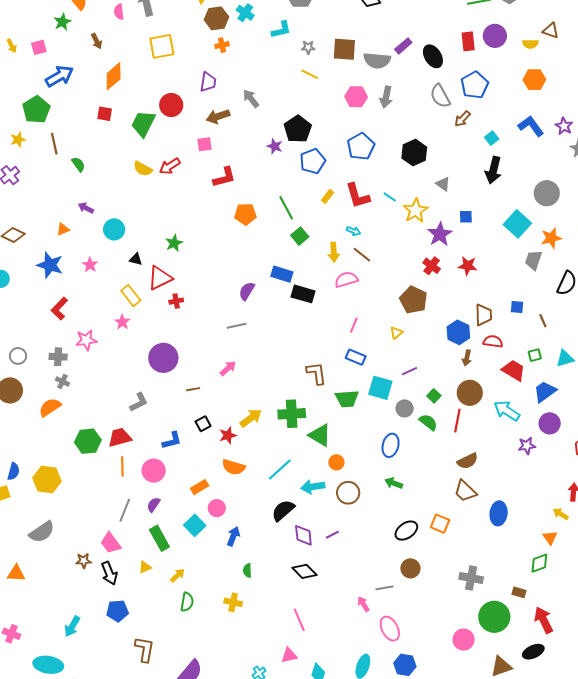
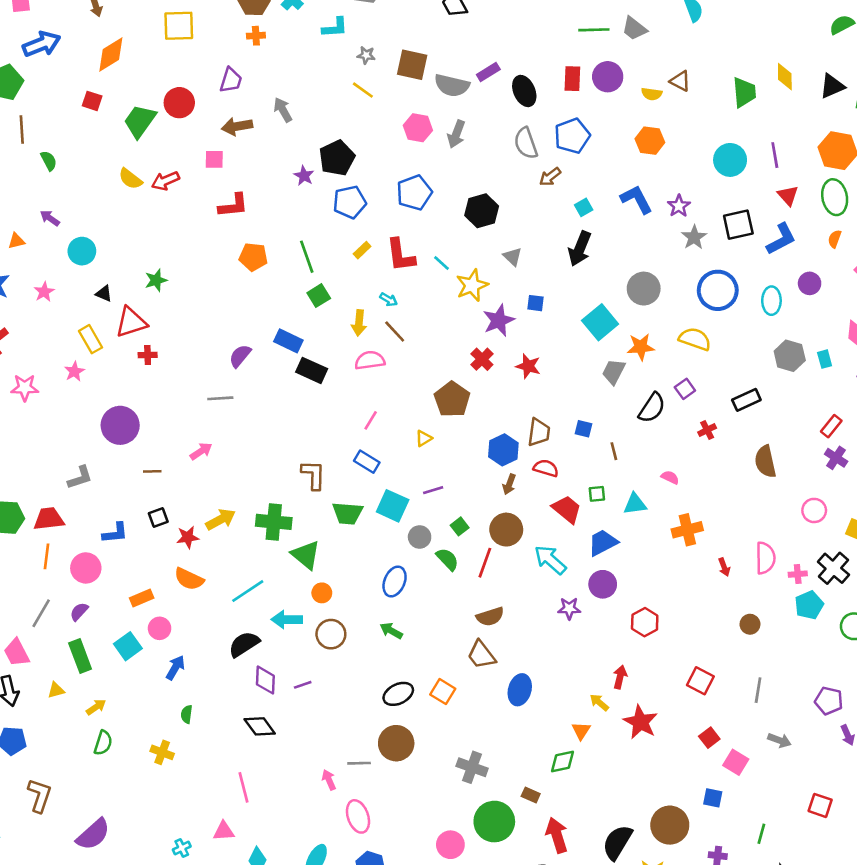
brown circle: (410, 568) -> (396, 743), size x1.4

